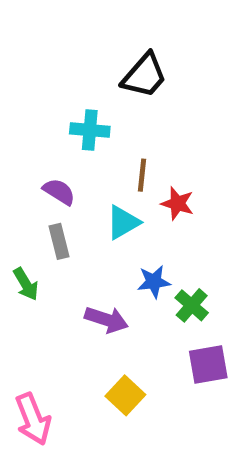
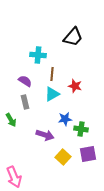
black trapezoid: (144, 76) -> (73, 37), moved
brown line: (142, 175) -> (52, 74), moved
green cross: (192, 305) -> (81, 129), turned -32
yellow square: (125, 395) -> (63, 157), moved

